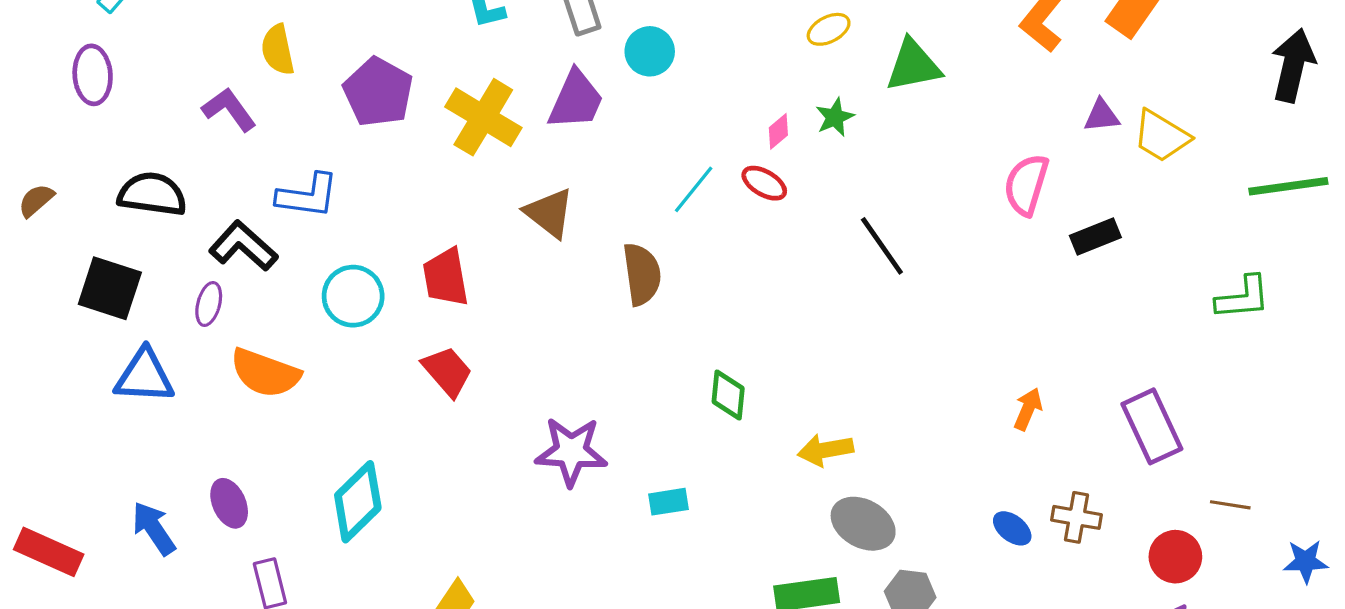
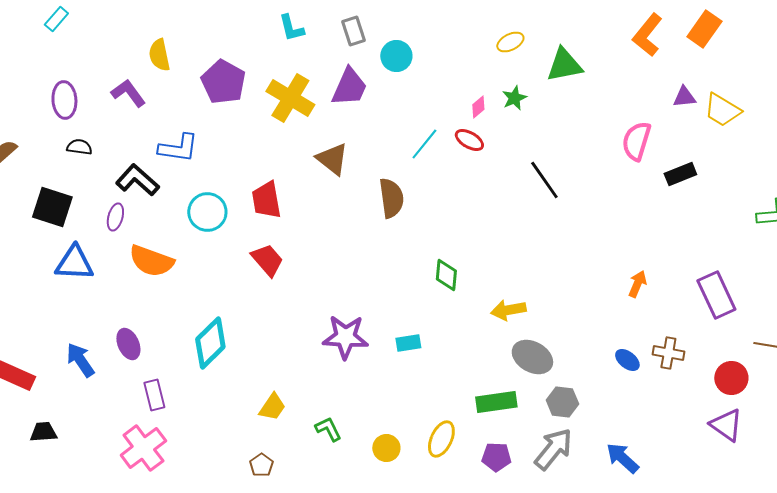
purple ellipse: (93, 75) -> (64, 100), moved
black semicircle: (152, 194) -> (79, 147), size x0.6
purple star: (571, 451) -> (345, 337), moved

